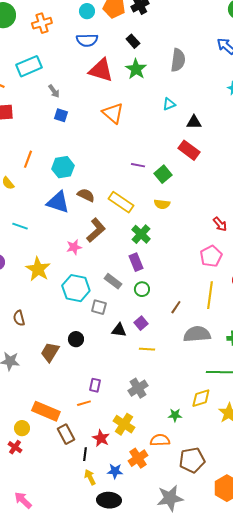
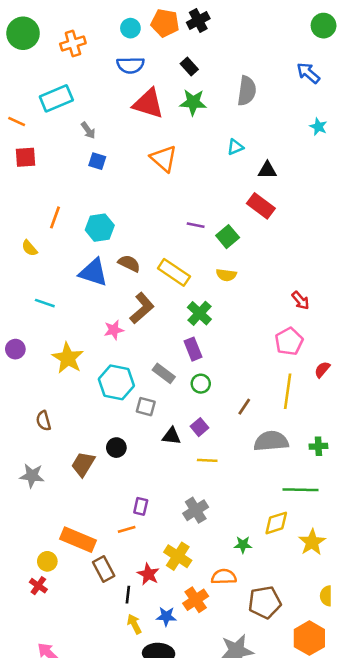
green star: (136, 69) -> (193, 102), turned -30

